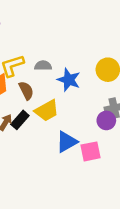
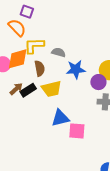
blue star: (69, 80) -> (76, 69), turned 30
purple circle: (106, 120) -> (98, 82), moved

